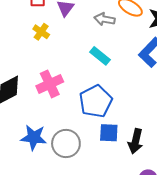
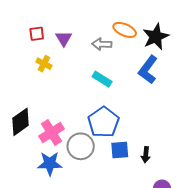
pink cross: (50, 84) -> (52, 133), moved
black arrow: (136, 141) -> (146, 155), size x0.7
gray circle: (66, 143) -> (81, 146), moved

